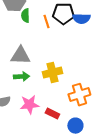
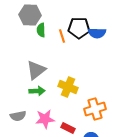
gray triangle: (20, 56) -> (36, 70), turned -40
yellow cross: (52, 73) -> (68, 87), turned 36

